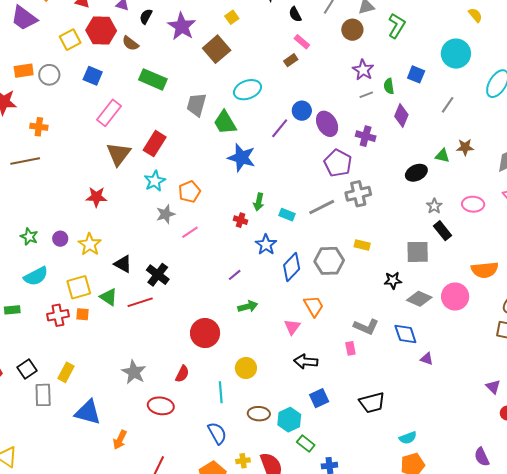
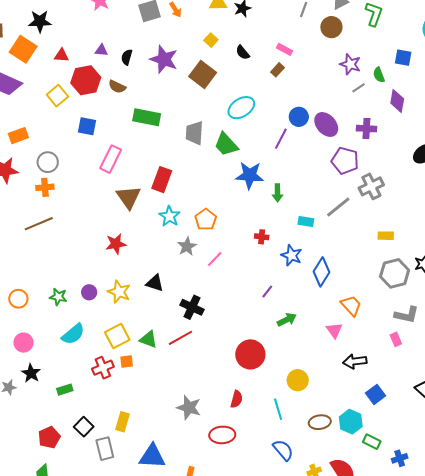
black semicircle: (295, 14) -> (243, 52), moved
gray circle: (49, 75) -> (48, 162), moved
green arrow: (259, 202) -> (278, 193), moved
gray hexagon: (329, 261) -> (395, 273), moved
black triangle: (123, 264) -> (155, 283), moved
green rectangle: (12, 310) -> (65, 390), moved

